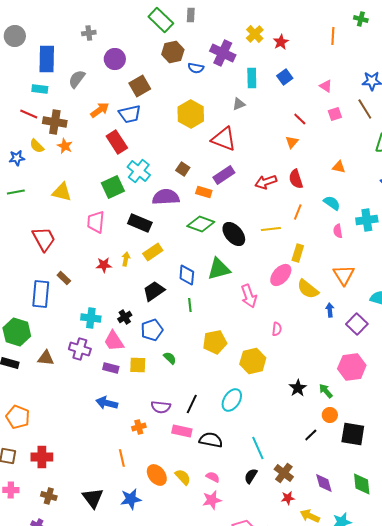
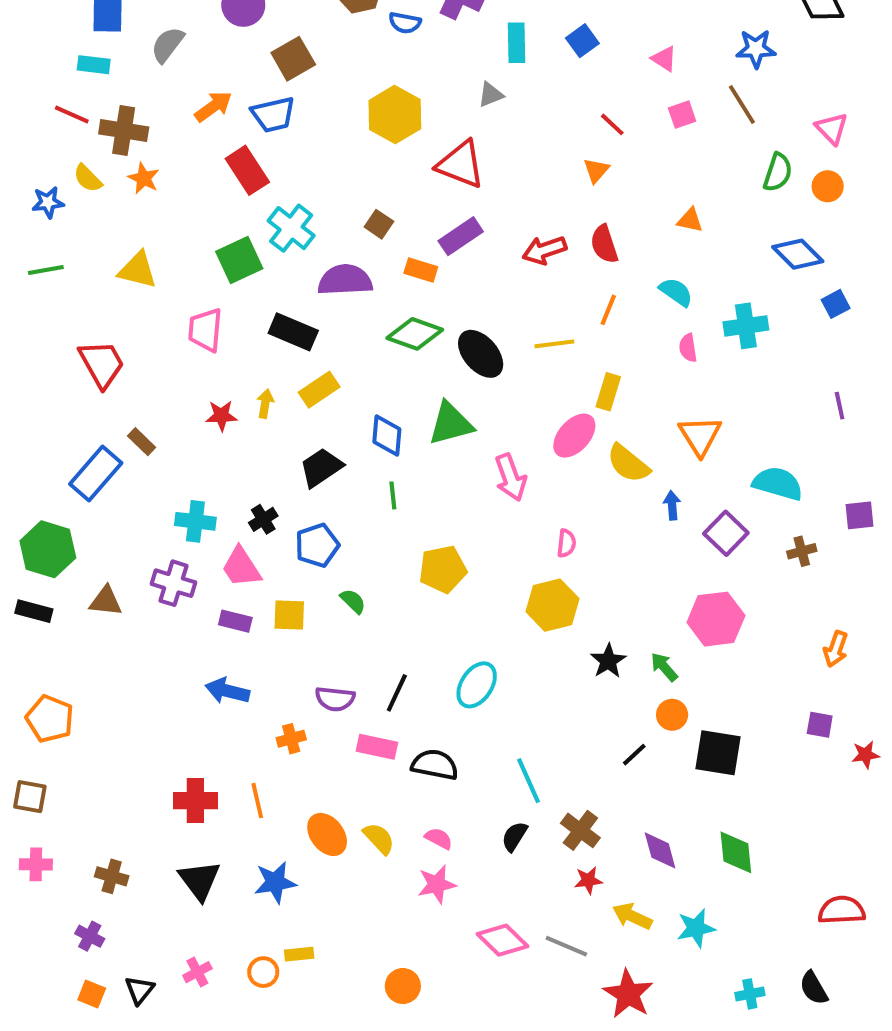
blue rectangle: (41, 294) -> (96, 473), turned 36
yellow hexagon: (253, 361) -> (552, 605), moved
red cross: (42, 457) -> (195, 801), moved

